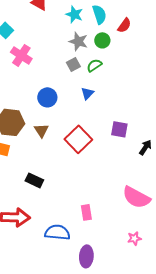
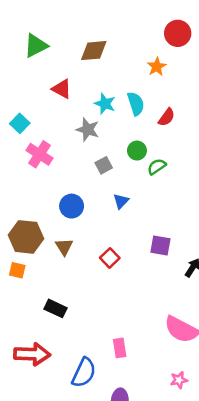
green circle: (102, 40) -> (137, 151), moved
gray star: (78, 41) -> (88, 130), moved
green semicircle: (94, 65) -> (157, 167), moved
red square: (78, 139) -> (110, 258), size x0.6
blue semicircle: (57, 232) -> (84, 373), turned 110

